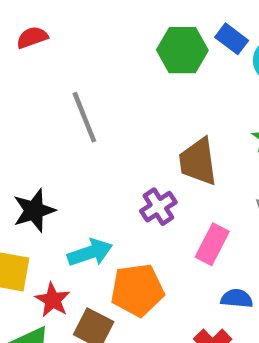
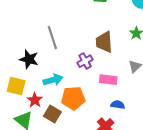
gray line: (84, 117) -> (52, 38), moved
black star: (34, 210) -> (29, 59), turned 30
pink rectangle: (212, 244) -> (108, 80), turned 66

